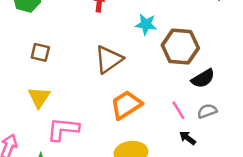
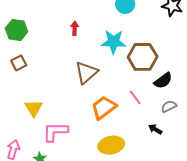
cyan star: (146, 24) -> (114, 42), size x1.4
brown square: (40, 52) -> (19, 63), moved, turned -35
pink line: (178, 110) -> (135, 97), moved

